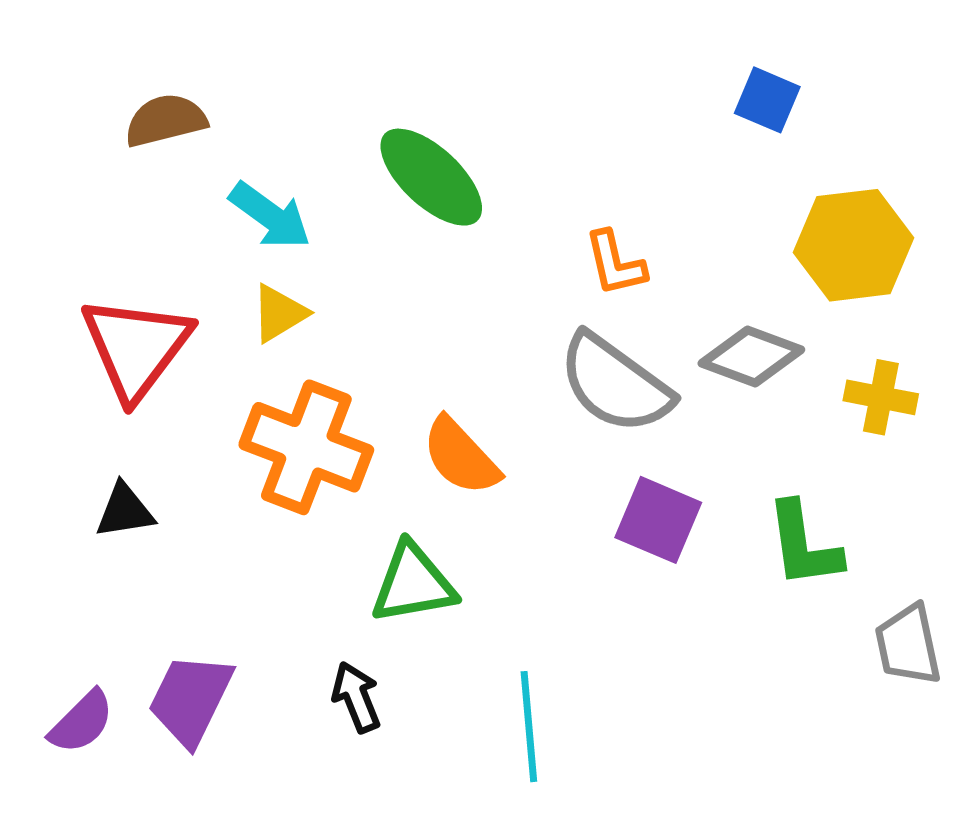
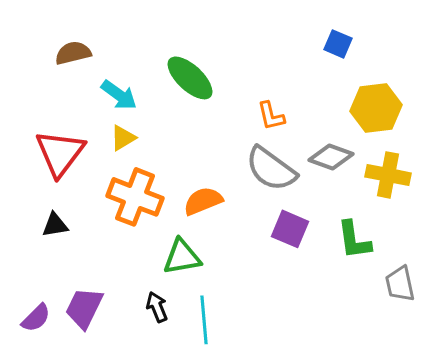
yellow cross: (881, 397) -> (388, 175), size x1.4
orange semicircle: (461, 456) -> (203, 201), turned 111
cyan line: (529, 727) -> (204, 320), moved

